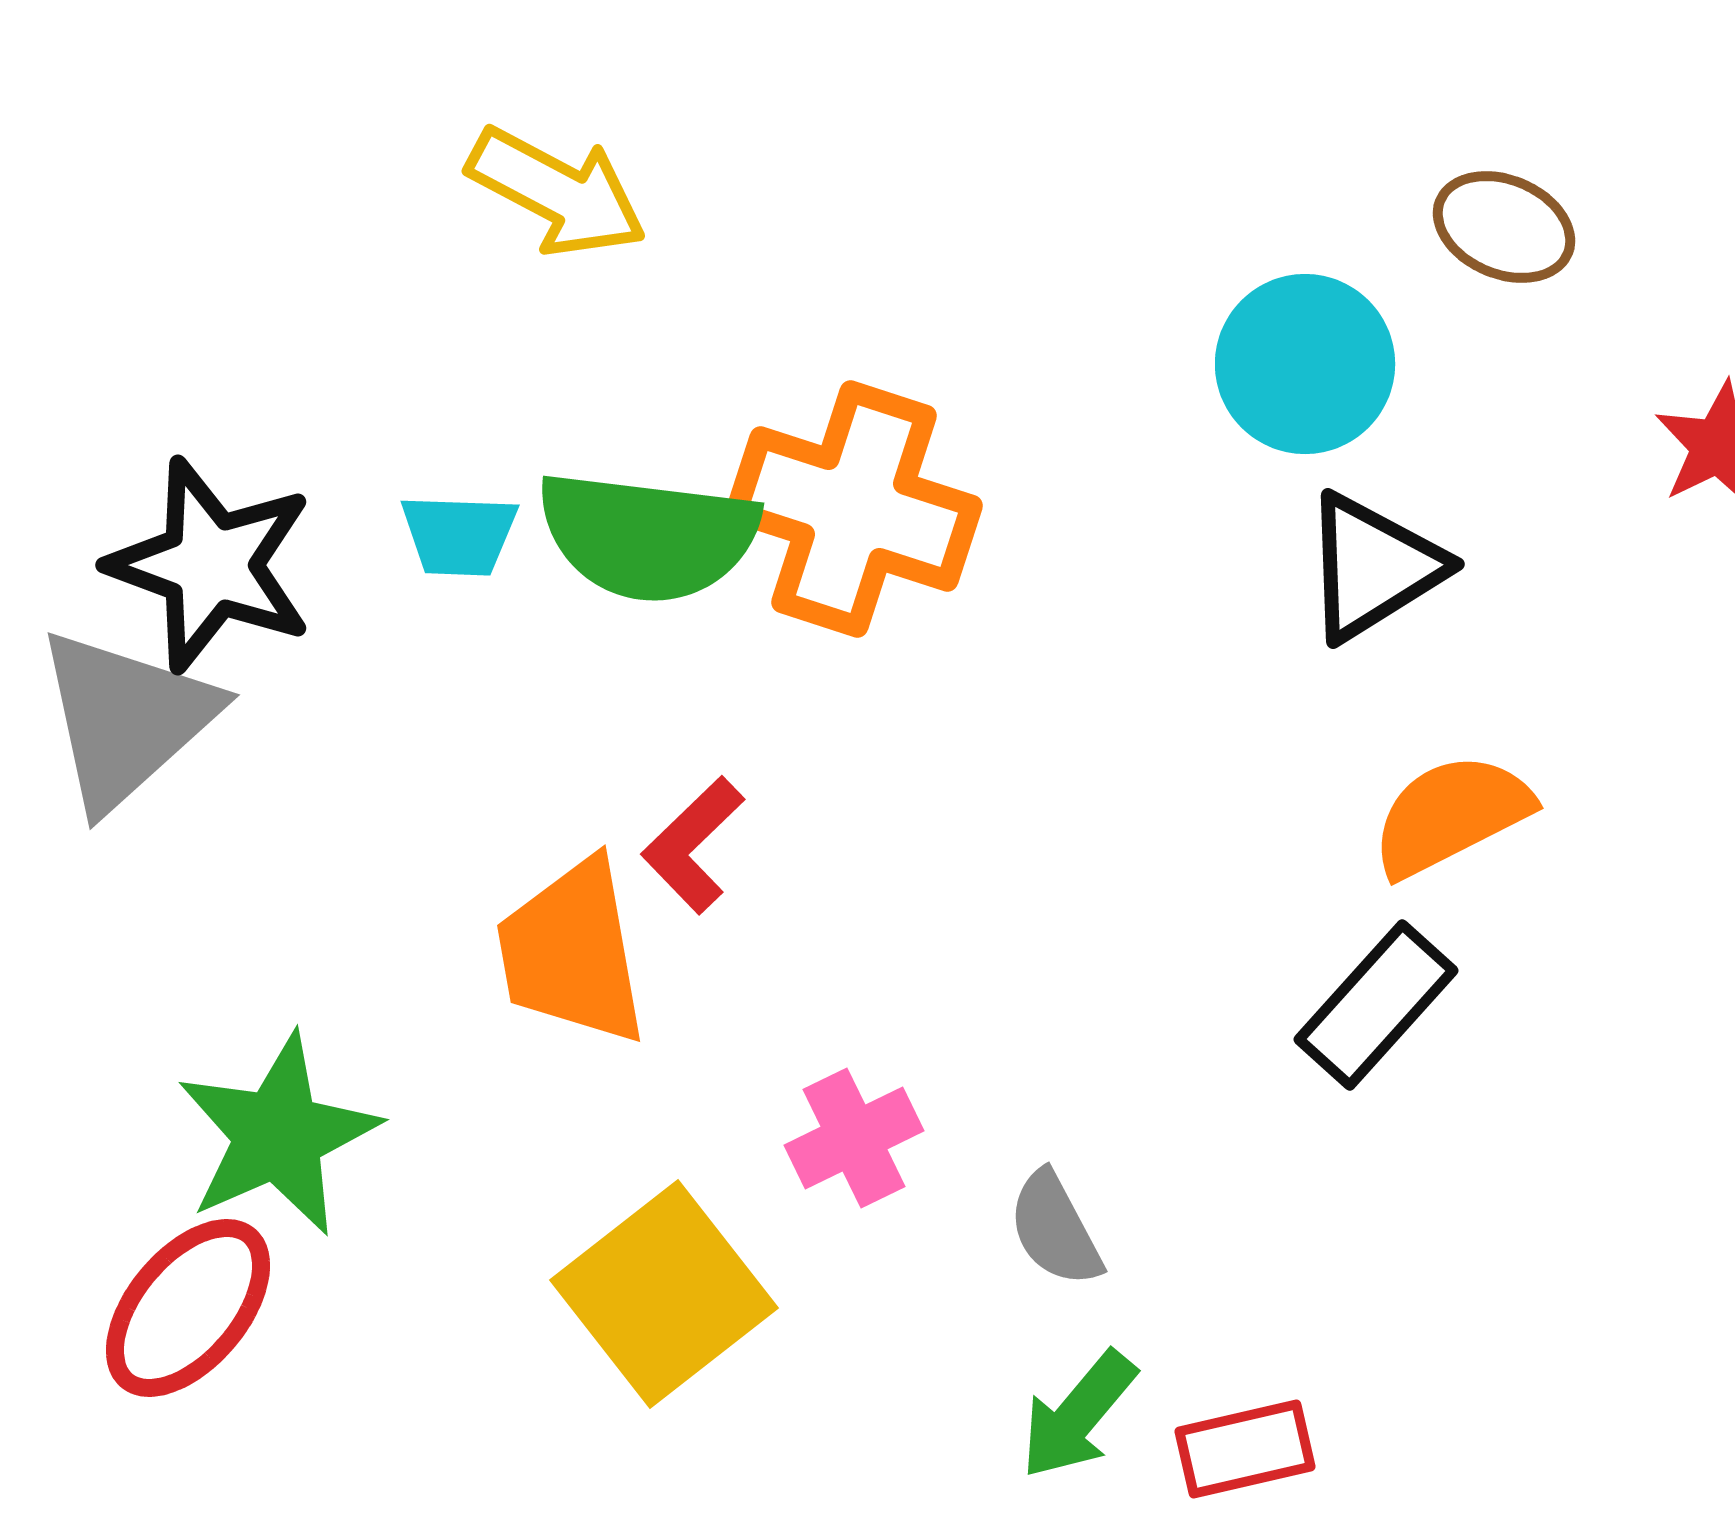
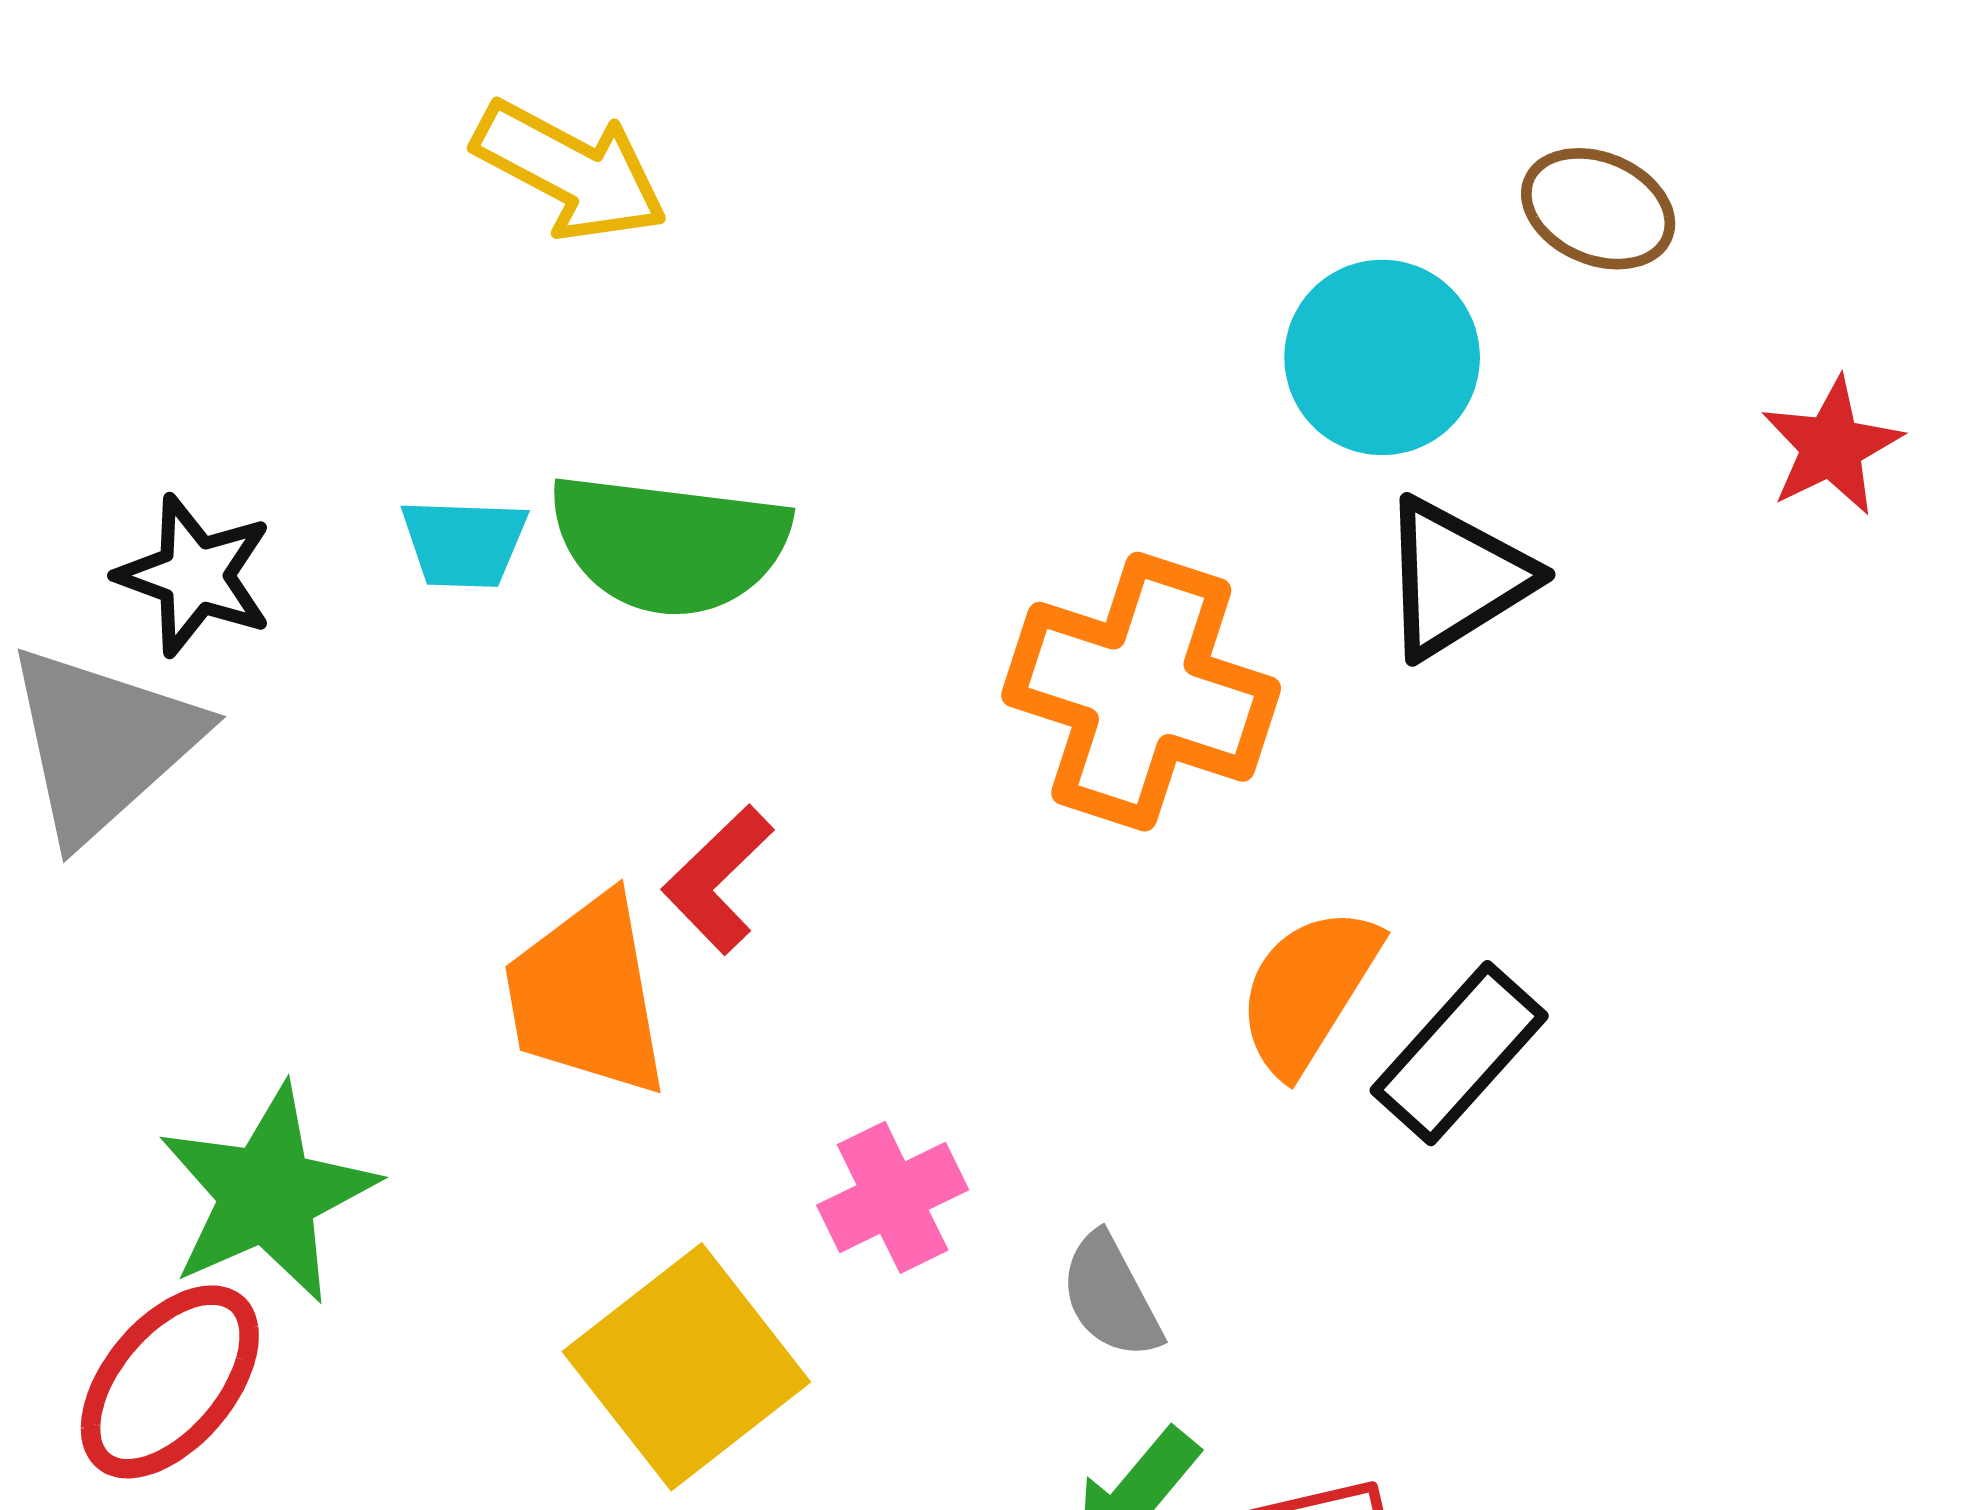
orange cross: (854, 509) -> (1141, 692), moved
black star: (211, 565) -> (195, 576), size x0.7
orange semicircle: (1451, 815) -> (1308, 990), moved, turned -31

